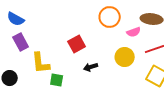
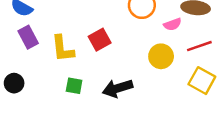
yellow L-shape: (41, 63) -> (63, 49), moved
black arrow: (91, 67) -> (118, 88), moved, size x1.6

